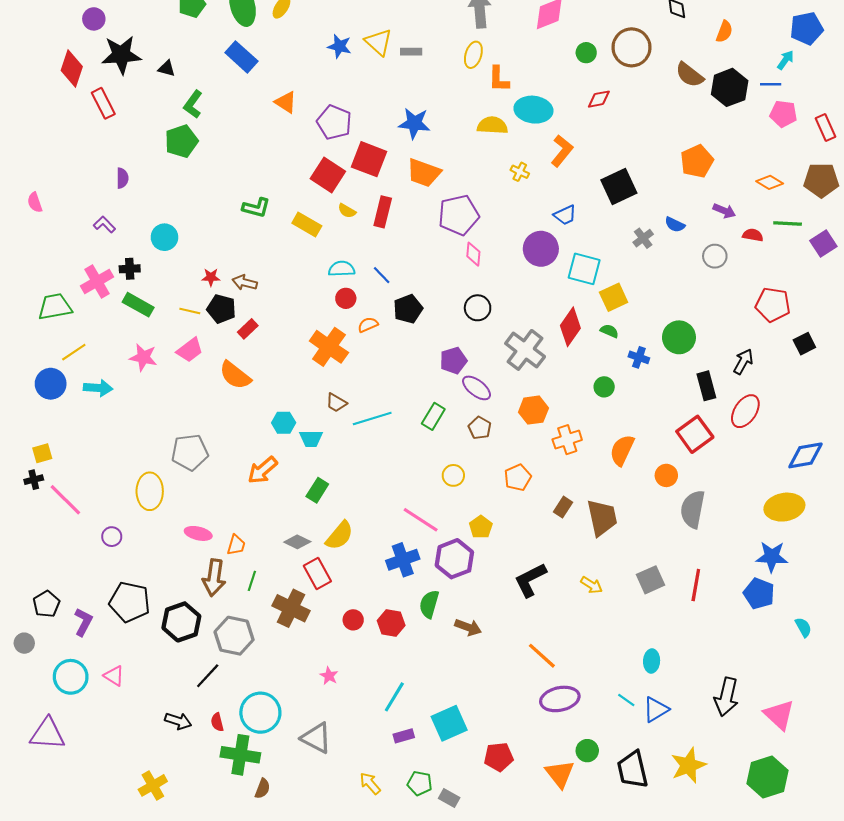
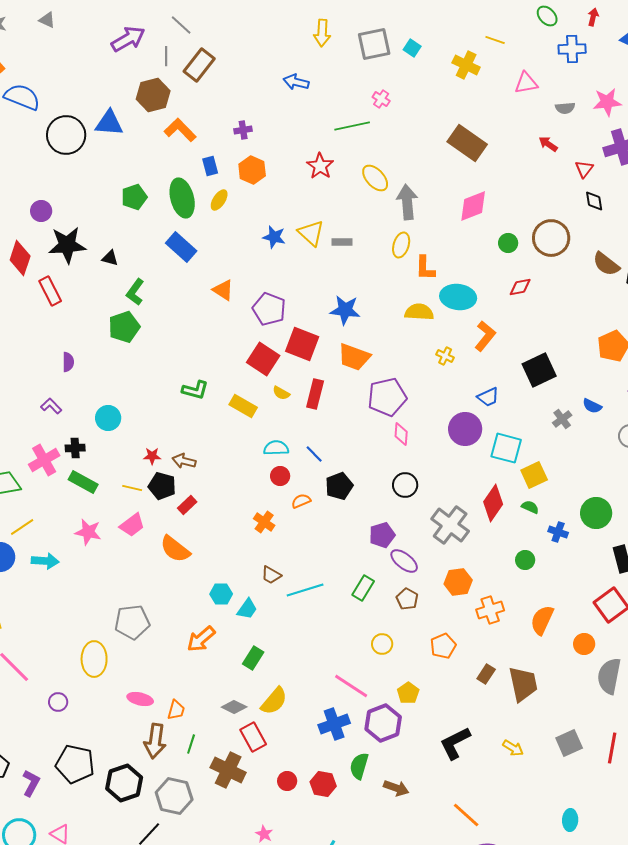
orange cross: (329, 347) -> (264, 522), size x0.6
cyan trapezoid: (311, 439) -> (247, 609), turned -55

